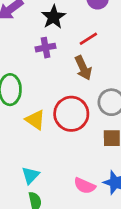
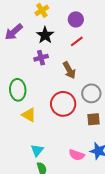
red line: (88, 39) -> (77, 41), moved
yellow triangle: (35, 120) -> (29, 115), moved

